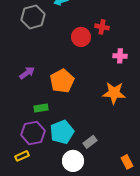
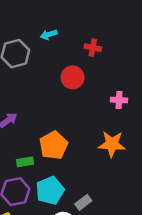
red cross: (102, 27) -> (93, 48), moved
orange pentagon: (62, 81) -> (54, 145), moved

